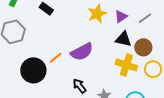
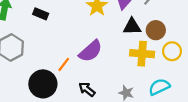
black arrow: (80, 86) -> (87, 89), moved

